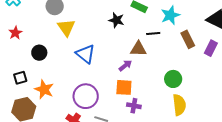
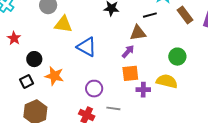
yellow triangle: (66, 28) -> (63, 24), turned -36
black circle: (39, 53) -> (34, 59), moved
orange star: (44, 89) -> (54, 76), moved
purple circle: (86, 96) -> (94, 89), size x0.7
yellow semicircle: (179, 105) -> (167, 81), moved, turned -60

